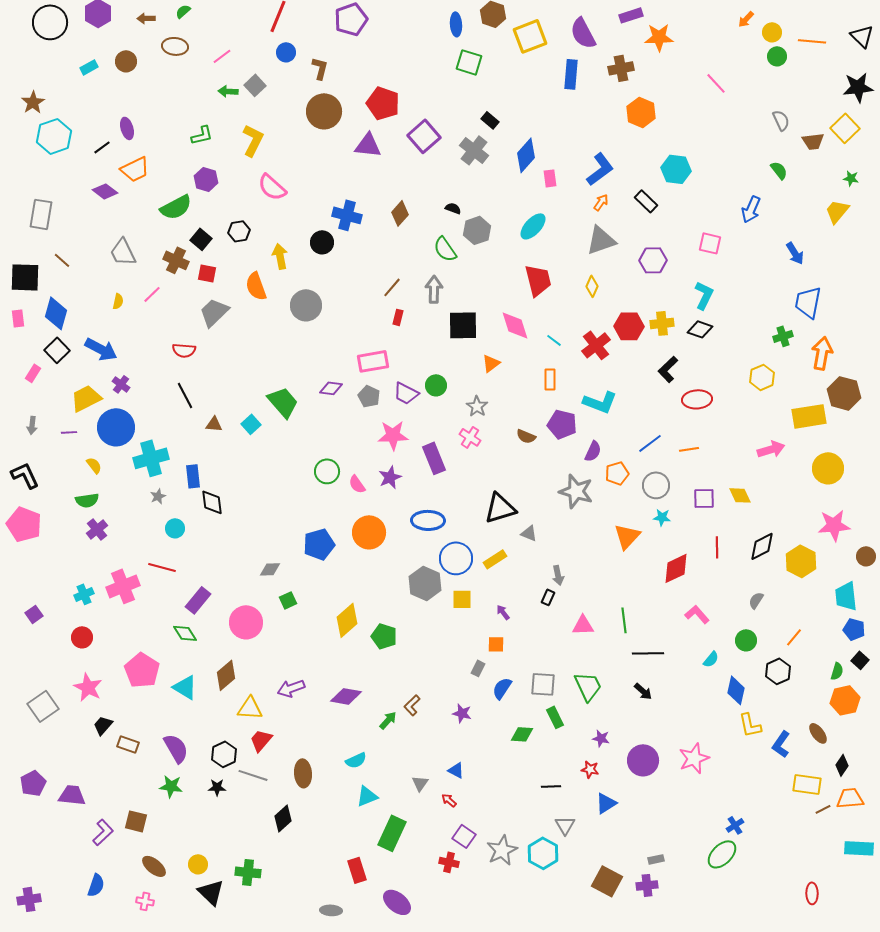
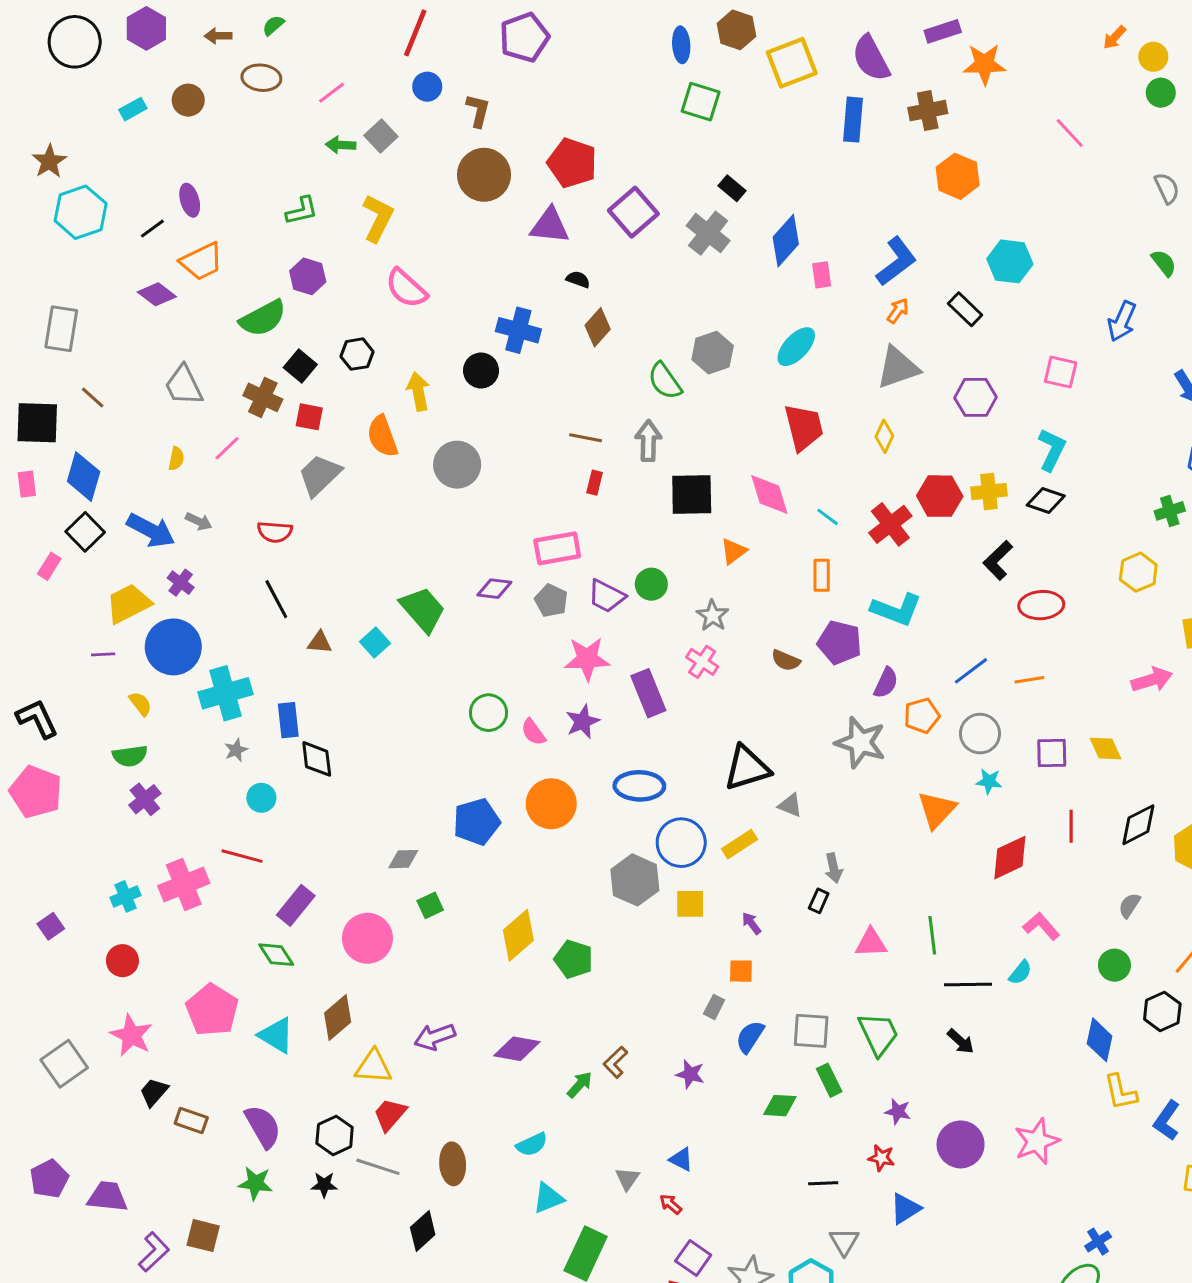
black semicircle: (453, 208) -> (578, 279), moved
brown line: (392, 287) -> (586, 438), turned 60
gray arrow: (32, 425) -> (199, 521), moved, turned -72
cyan semicircle: (711, 659) -> (1020, 973), moved

